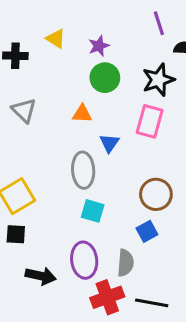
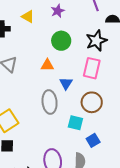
purple star: (99, 46) -> (58, 11), moved
brown circle: (156, 194) -> (92, 102), moved
cyan square: (93, 211) -> (75, 123), moved

